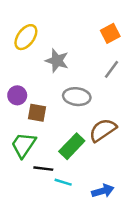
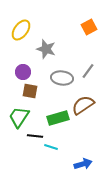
gray line: (111, 69) -> (88, 71), moved
purple circle: (17, 95) -> (23, 72), moved
green rectangle: (72, 146) -> (58, 118), turned 30
blue arrow: (103, 191) -> (83, 164), moved

